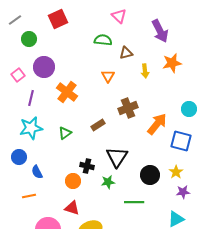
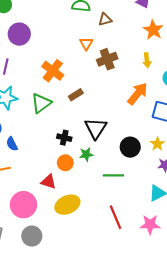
orange star: (172, 63) -> (153, 30), turned -30
yellow arrow: (145, 71) -> (147, 60), moved
orange cross: (67, 92) -> (53, 71), moved
brown cross: (128, 108) -> (107, 59), moved
green triangle: (65, 133) -> (41, 103), size x1.5
orange circle: (73, 181) -> (65, 163), moved

